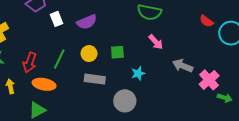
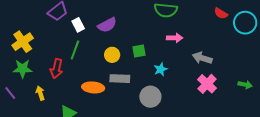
pink arrow: (156, 42) -> (175, 38), turned -42
green line: (59, 59) -> (75, 50), moved
pink cross: (209, 80) -> (207, 84), moved
orange ellipse: (44, 84) -> (93, 87), moved

